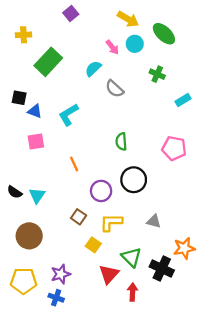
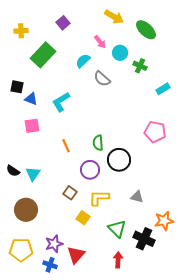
purple square: (71, 13) -> (63, 23), moved
cyan circle: (135, 44) -> (120, 53), moved
green semicircle: (121, 142) -> (98, 143), moved
red triangle: (109, 274) -> (76, 255), moved

